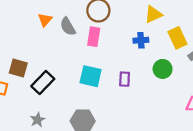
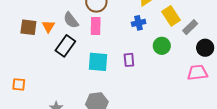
orange triangle: (45, 20) -> (48, 26), moved
brown square: (18, 68) -> (28, 27), moved
black rectangle: (43, 83) -> (65, 46), moved

